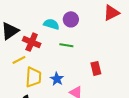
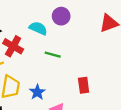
purple circle: (71, 19) -> (61, 16), moved

